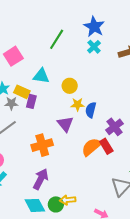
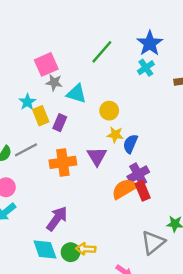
yellow rectangle: (22, 92) -> (41, 116), moved, turned 35
gray star: (11, 103) -> (54, 83), moved
purple cross: (114, 127) -> (138, 174), moved
orange cross: (42, 145) -> (63, 162), moved

